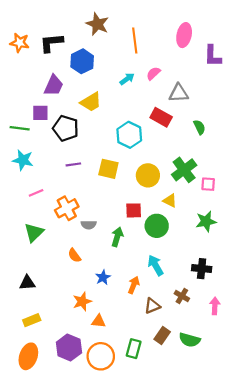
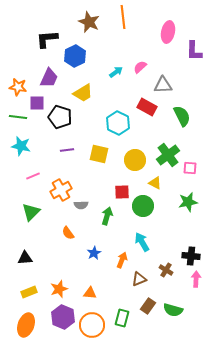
orange line: (135, 41) -> (123, 17), moved
orange star: (20, 43) -> (18, 87), moved
green semicircle: (199, 127) -> (182, 116), size x1.5
black cross: (202, 269) -> (191, 256), moved
orange star: (82, 301) -> (59, 289), moved

